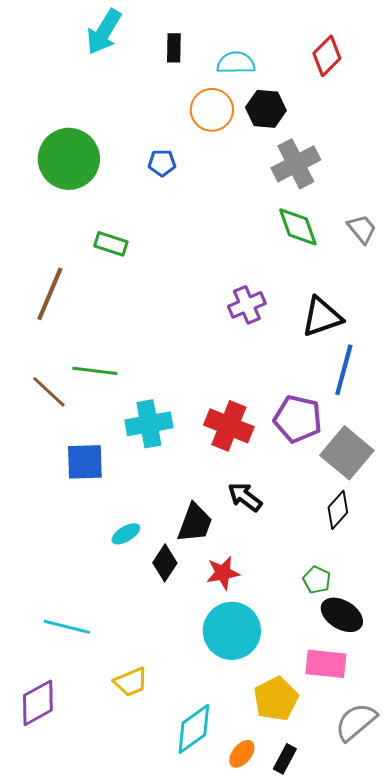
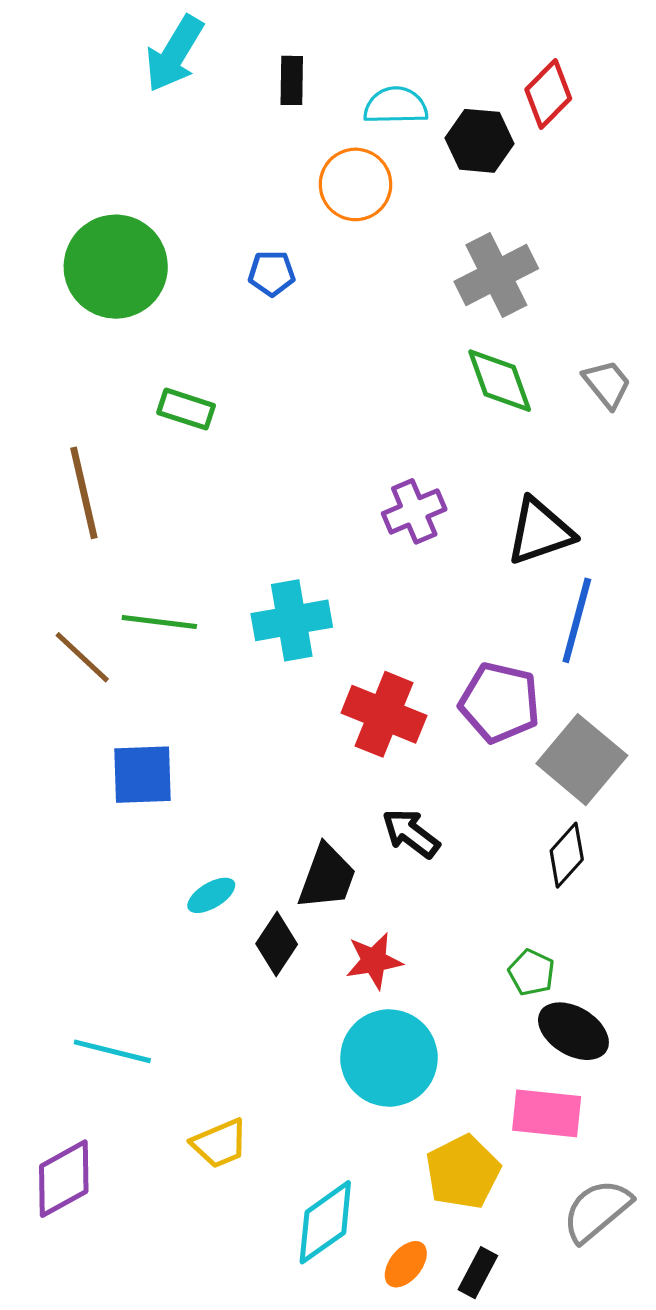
black hexagon: (266, 109) -> (480, 141), moved
brown line: (50, 294) -> (84, 493), turned -36
cyan cross: (149, 424) -> (292, 620), moved

